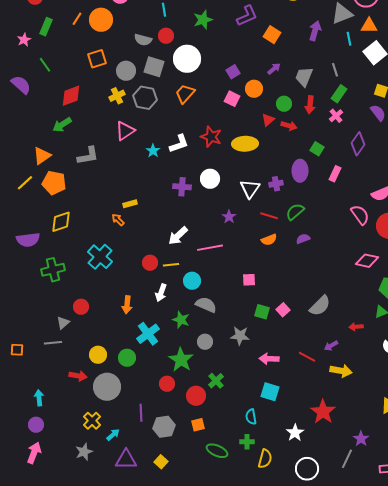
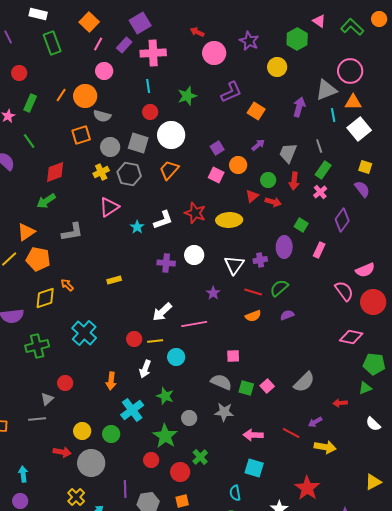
gray semicircle: (143, 40) -> (102, 116), moved
orange arrow: (118, 220) -> (67, 285), moved
gray semicircle: (206, 305) -> (221, 382), moved

